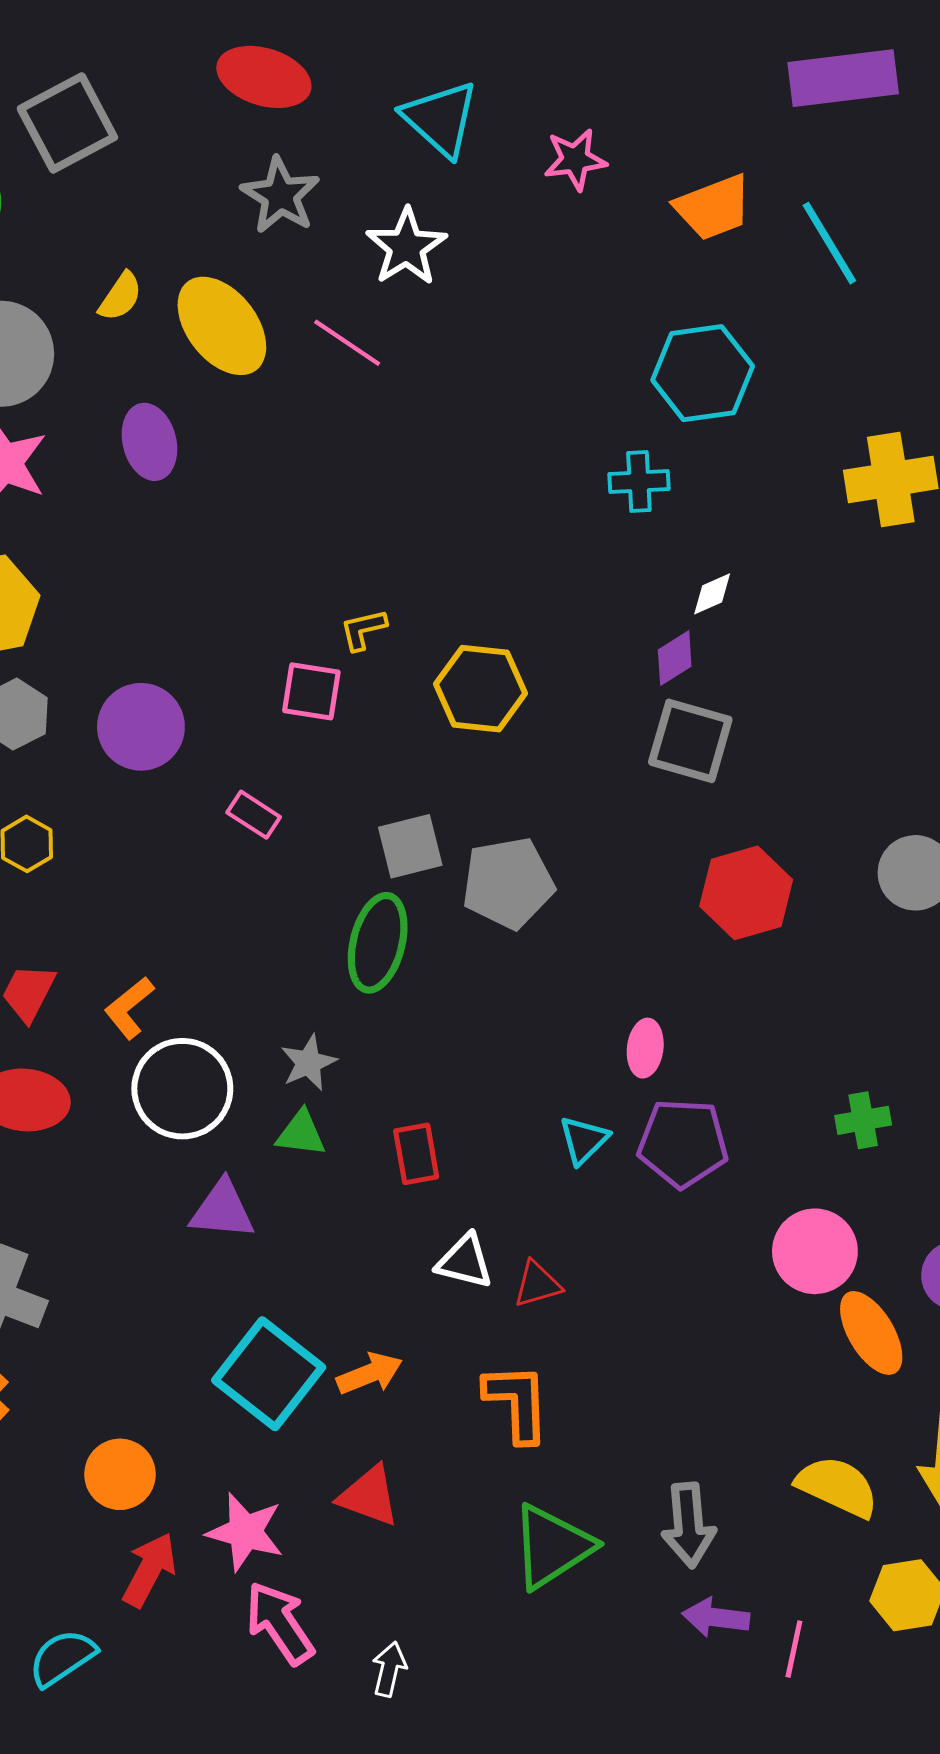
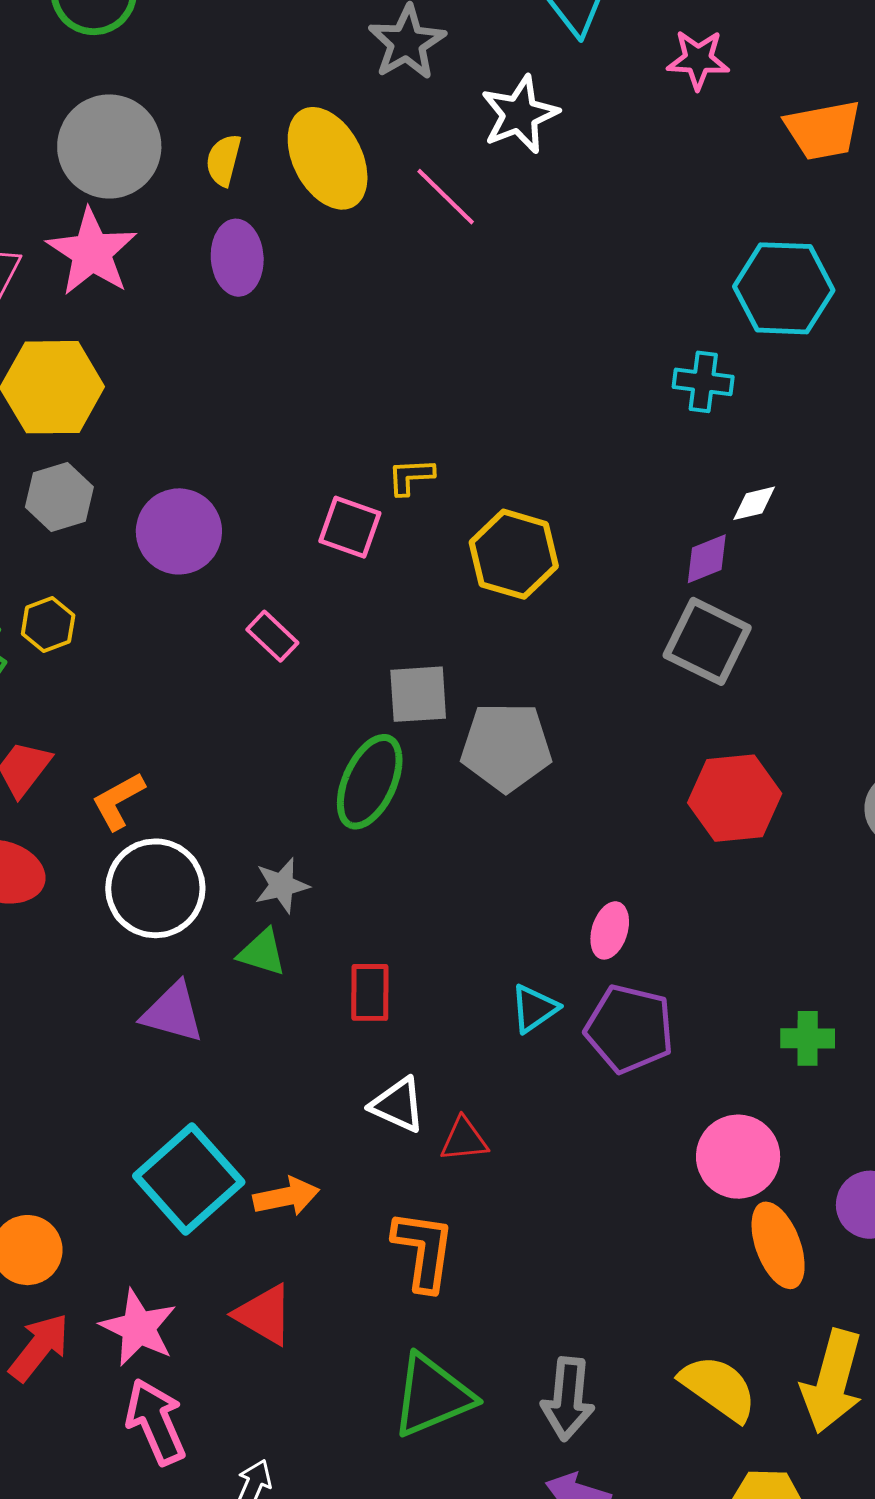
yellow semicircle: (120, 297) -> (223, 160), moved, turned 150

